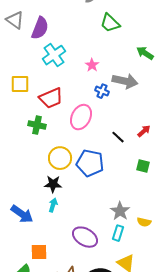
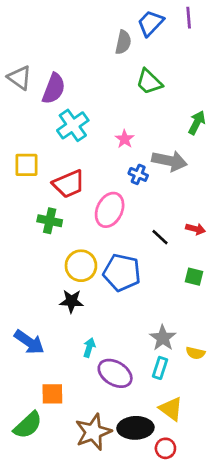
green arrow: (145, 53) -> (197, 123), turned 84
red arrow: (144, 131) -> (195, 229), turned 56
cyan arrow: (53, 205) -> (89, 347), moved

